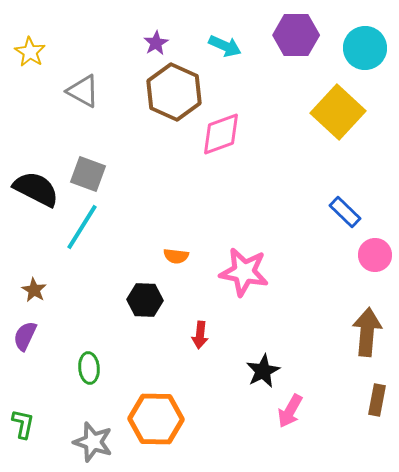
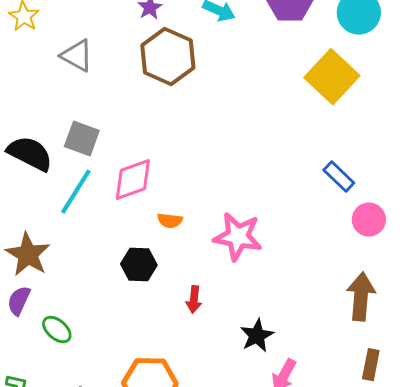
pink diamond: (221, 134) -> (133, 180), moved
brown star: (34, 290) -> (28, 255), size x1.8
green ellipse: (89, 368) -> (57, 330), moved, turned -44

